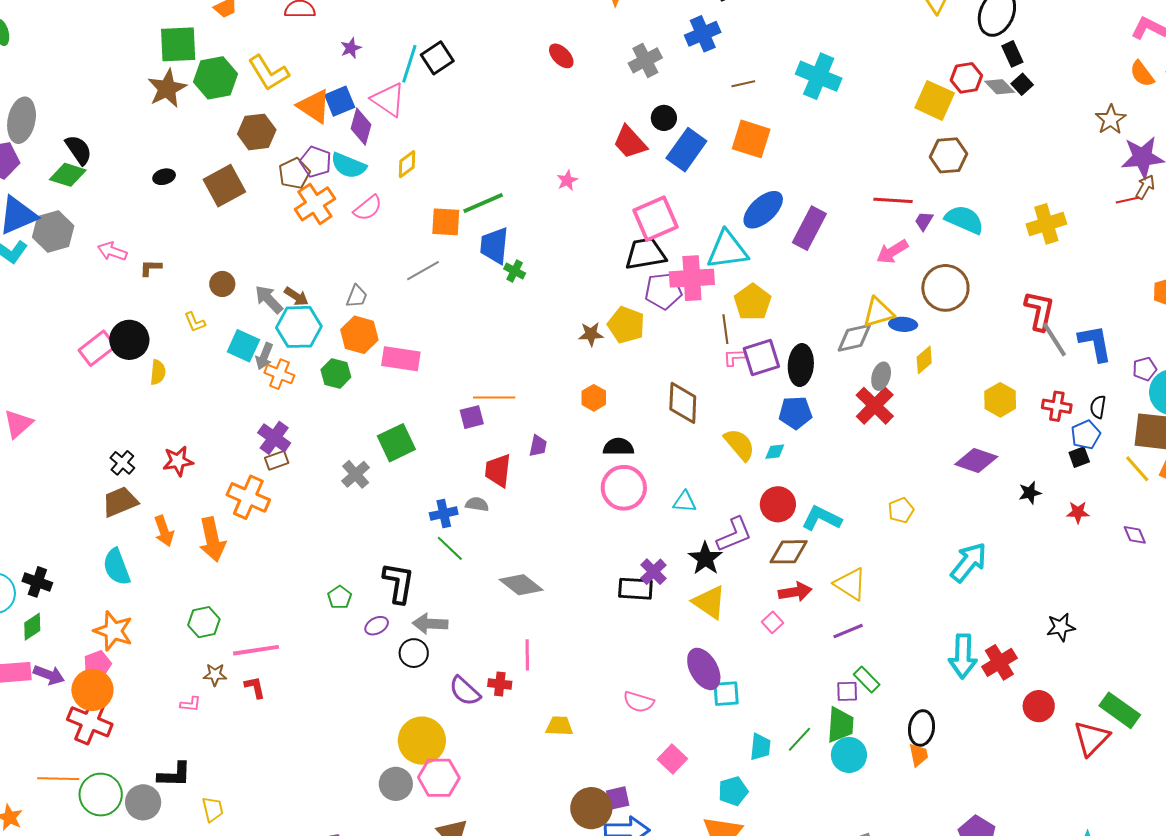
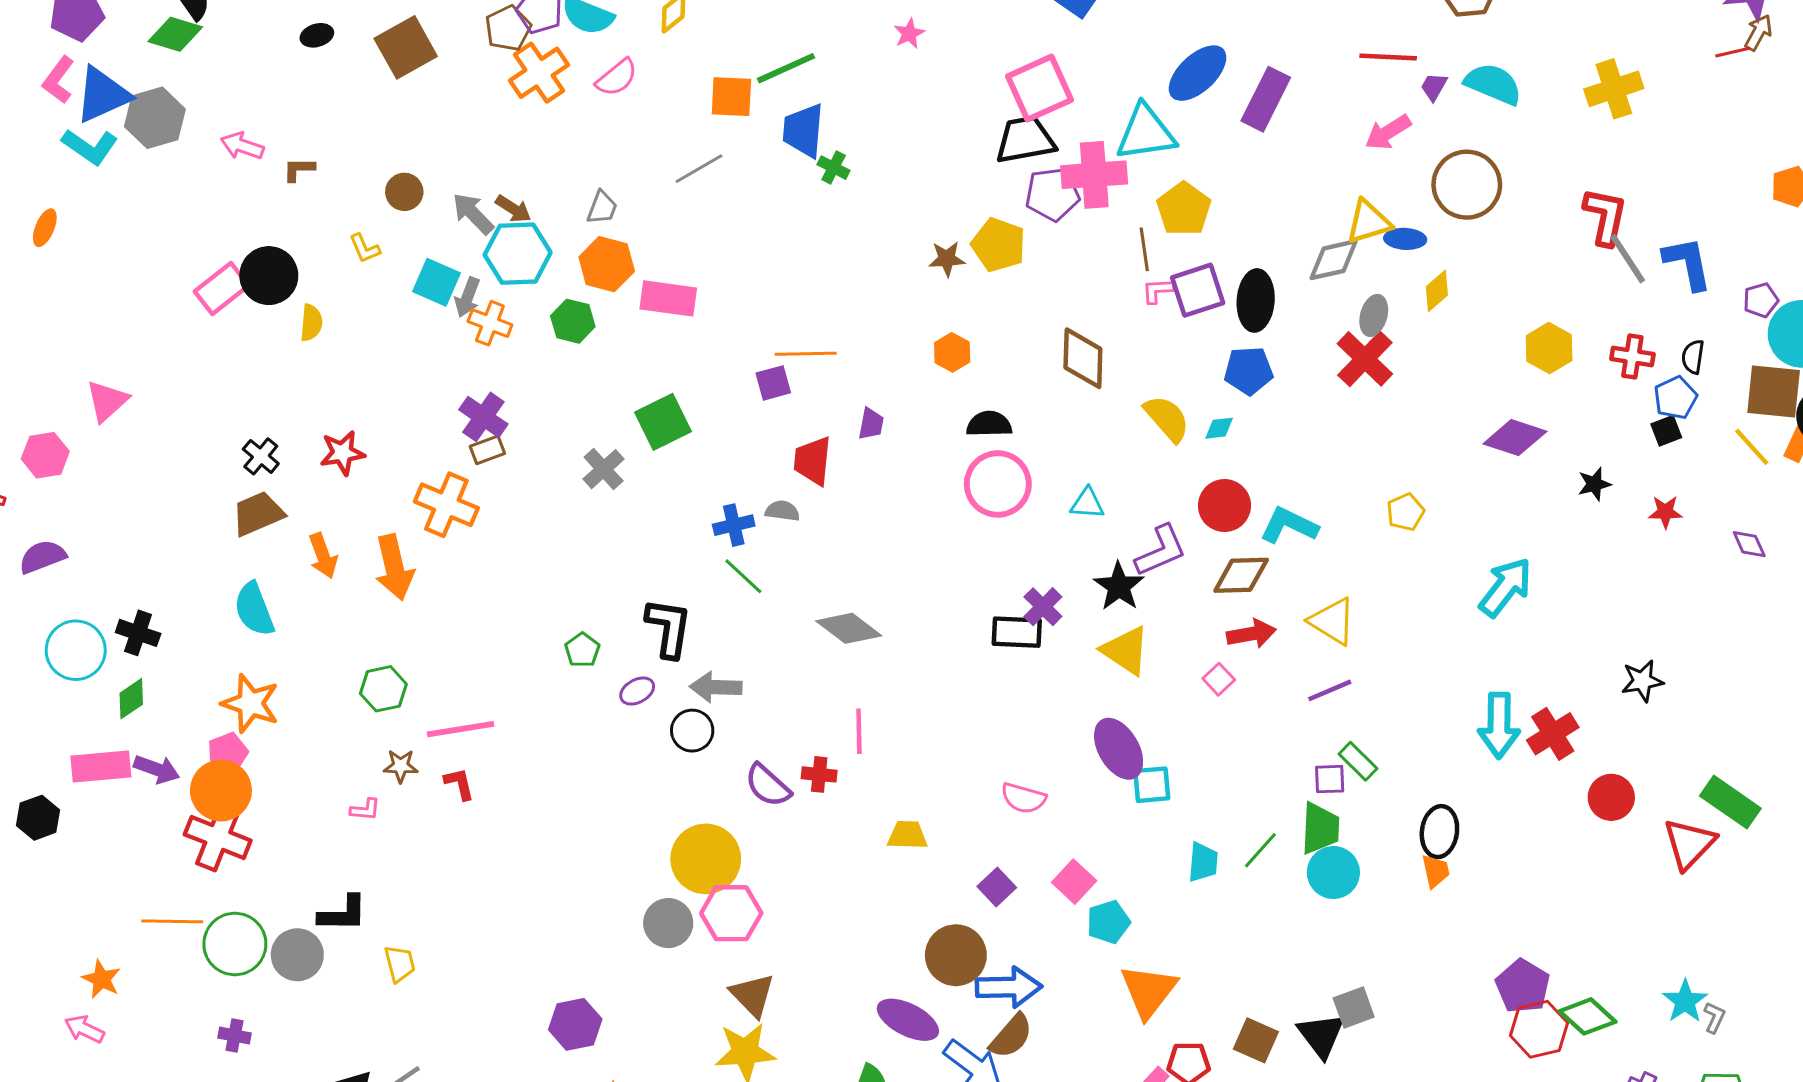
cyan pentagon: (733, 791) -> (1108, 922), moved
purple square: (618, 798) -> (997, 887), moved, turned -30

